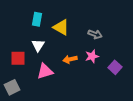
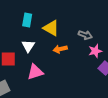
pink star: (92, 56) -> (95, 51), moved
orange arrow: (70, 59) -> (60, 49), moved

